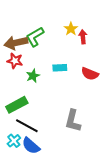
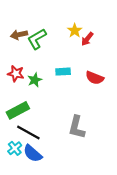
red arrow: (83, 37) -> (87, 39), turned -136
brown arrow: (16, 43) -> (19, 35), moved, size x0.7
red star: (15, 61) -> (16, 74), moved

